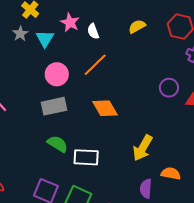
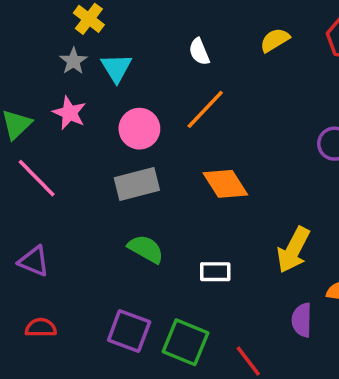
pink star: (70, 22) -> (69, 113), moved
white rectangle: (86, 157) -> (215, 272), moved, size x0.7

